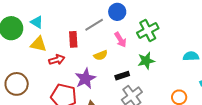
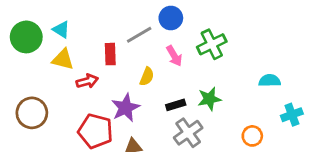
yellow semicircle: (101, 55) -> (147, 77), turned -48
green star: (146, 61) -> (209, 99), moved

